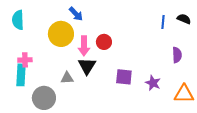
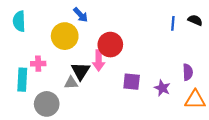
red circle: (104, 42) -> (110, 45), size x1.5
pink arrow: (84, 46) -> (99, 60), moved
purple semicircle: (177, 55) -> (188, 72), moved
pink cross: (25, 60) -> (38, 64), moved
black triangle: (87, 66) -> (81, 71), moved

